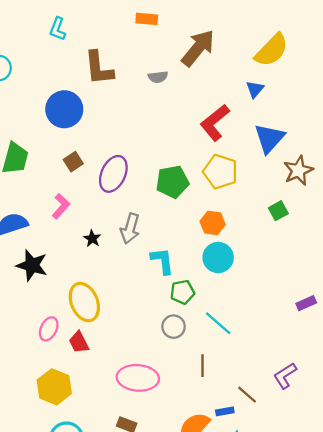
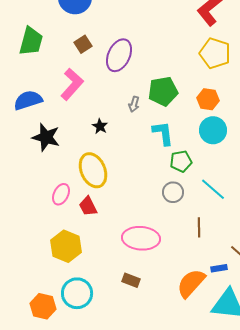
green pentagon: (172, 182) -> (163, 91), moved
pink L-shape: (61, 206) -> (72, 84), size x1.4
gray arrow: (130, 229) -> (134, 104), size x0.6
black star: (92, 239) -> (100, 126), moved

